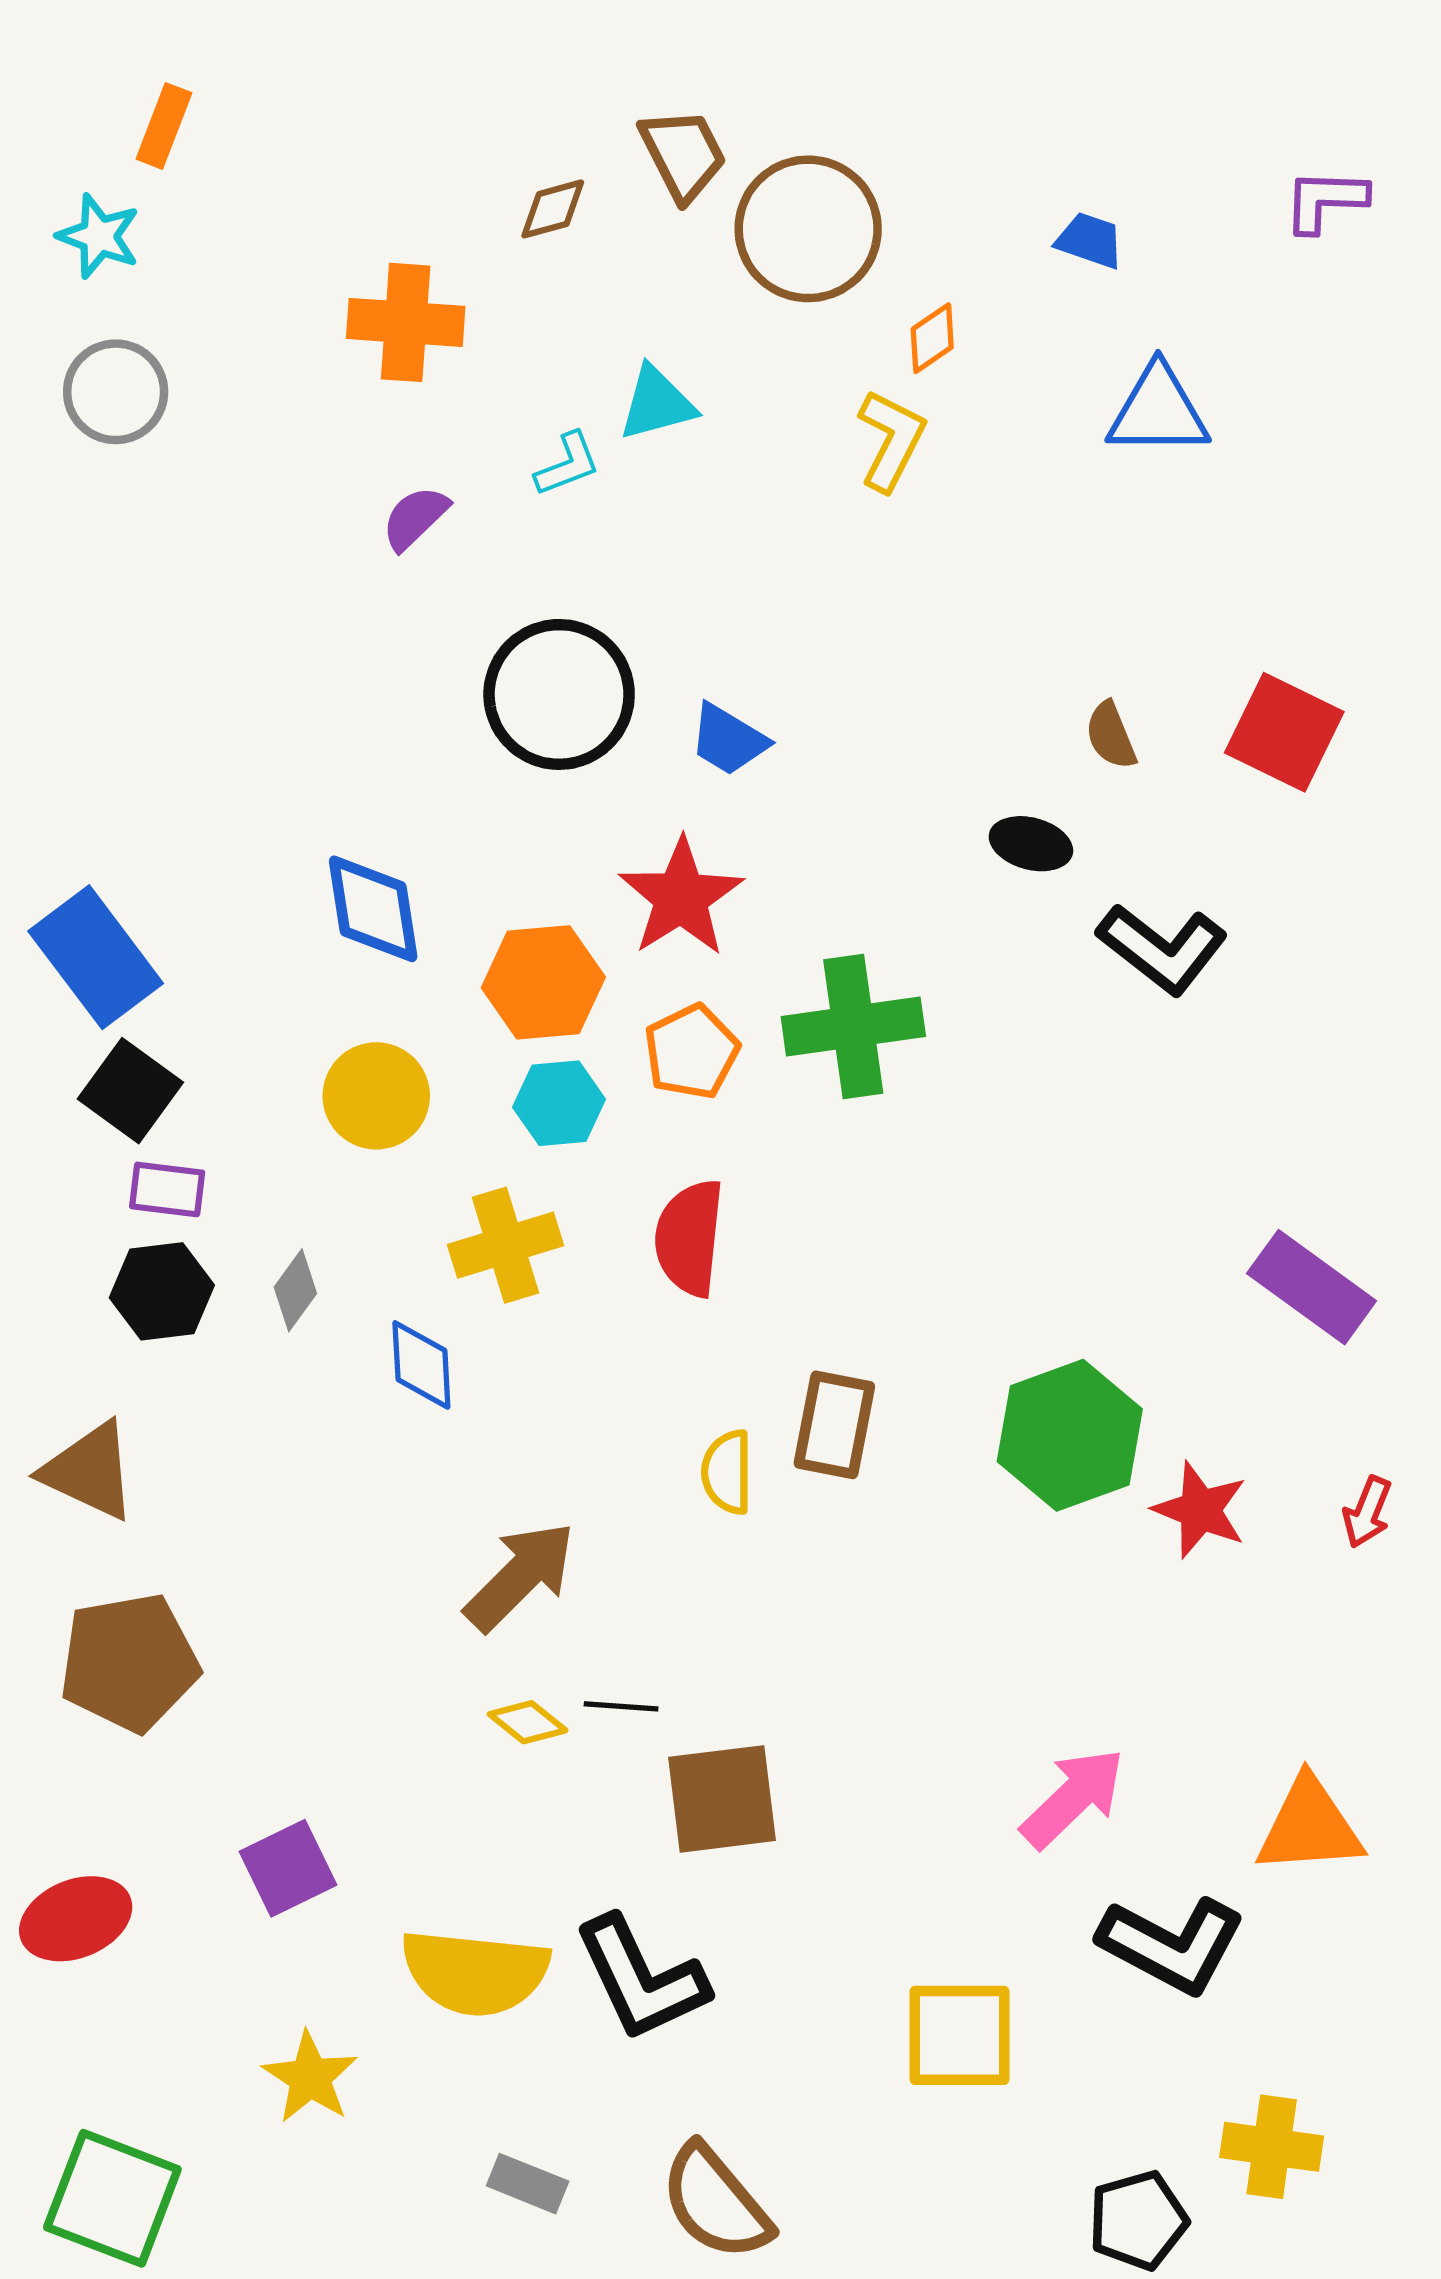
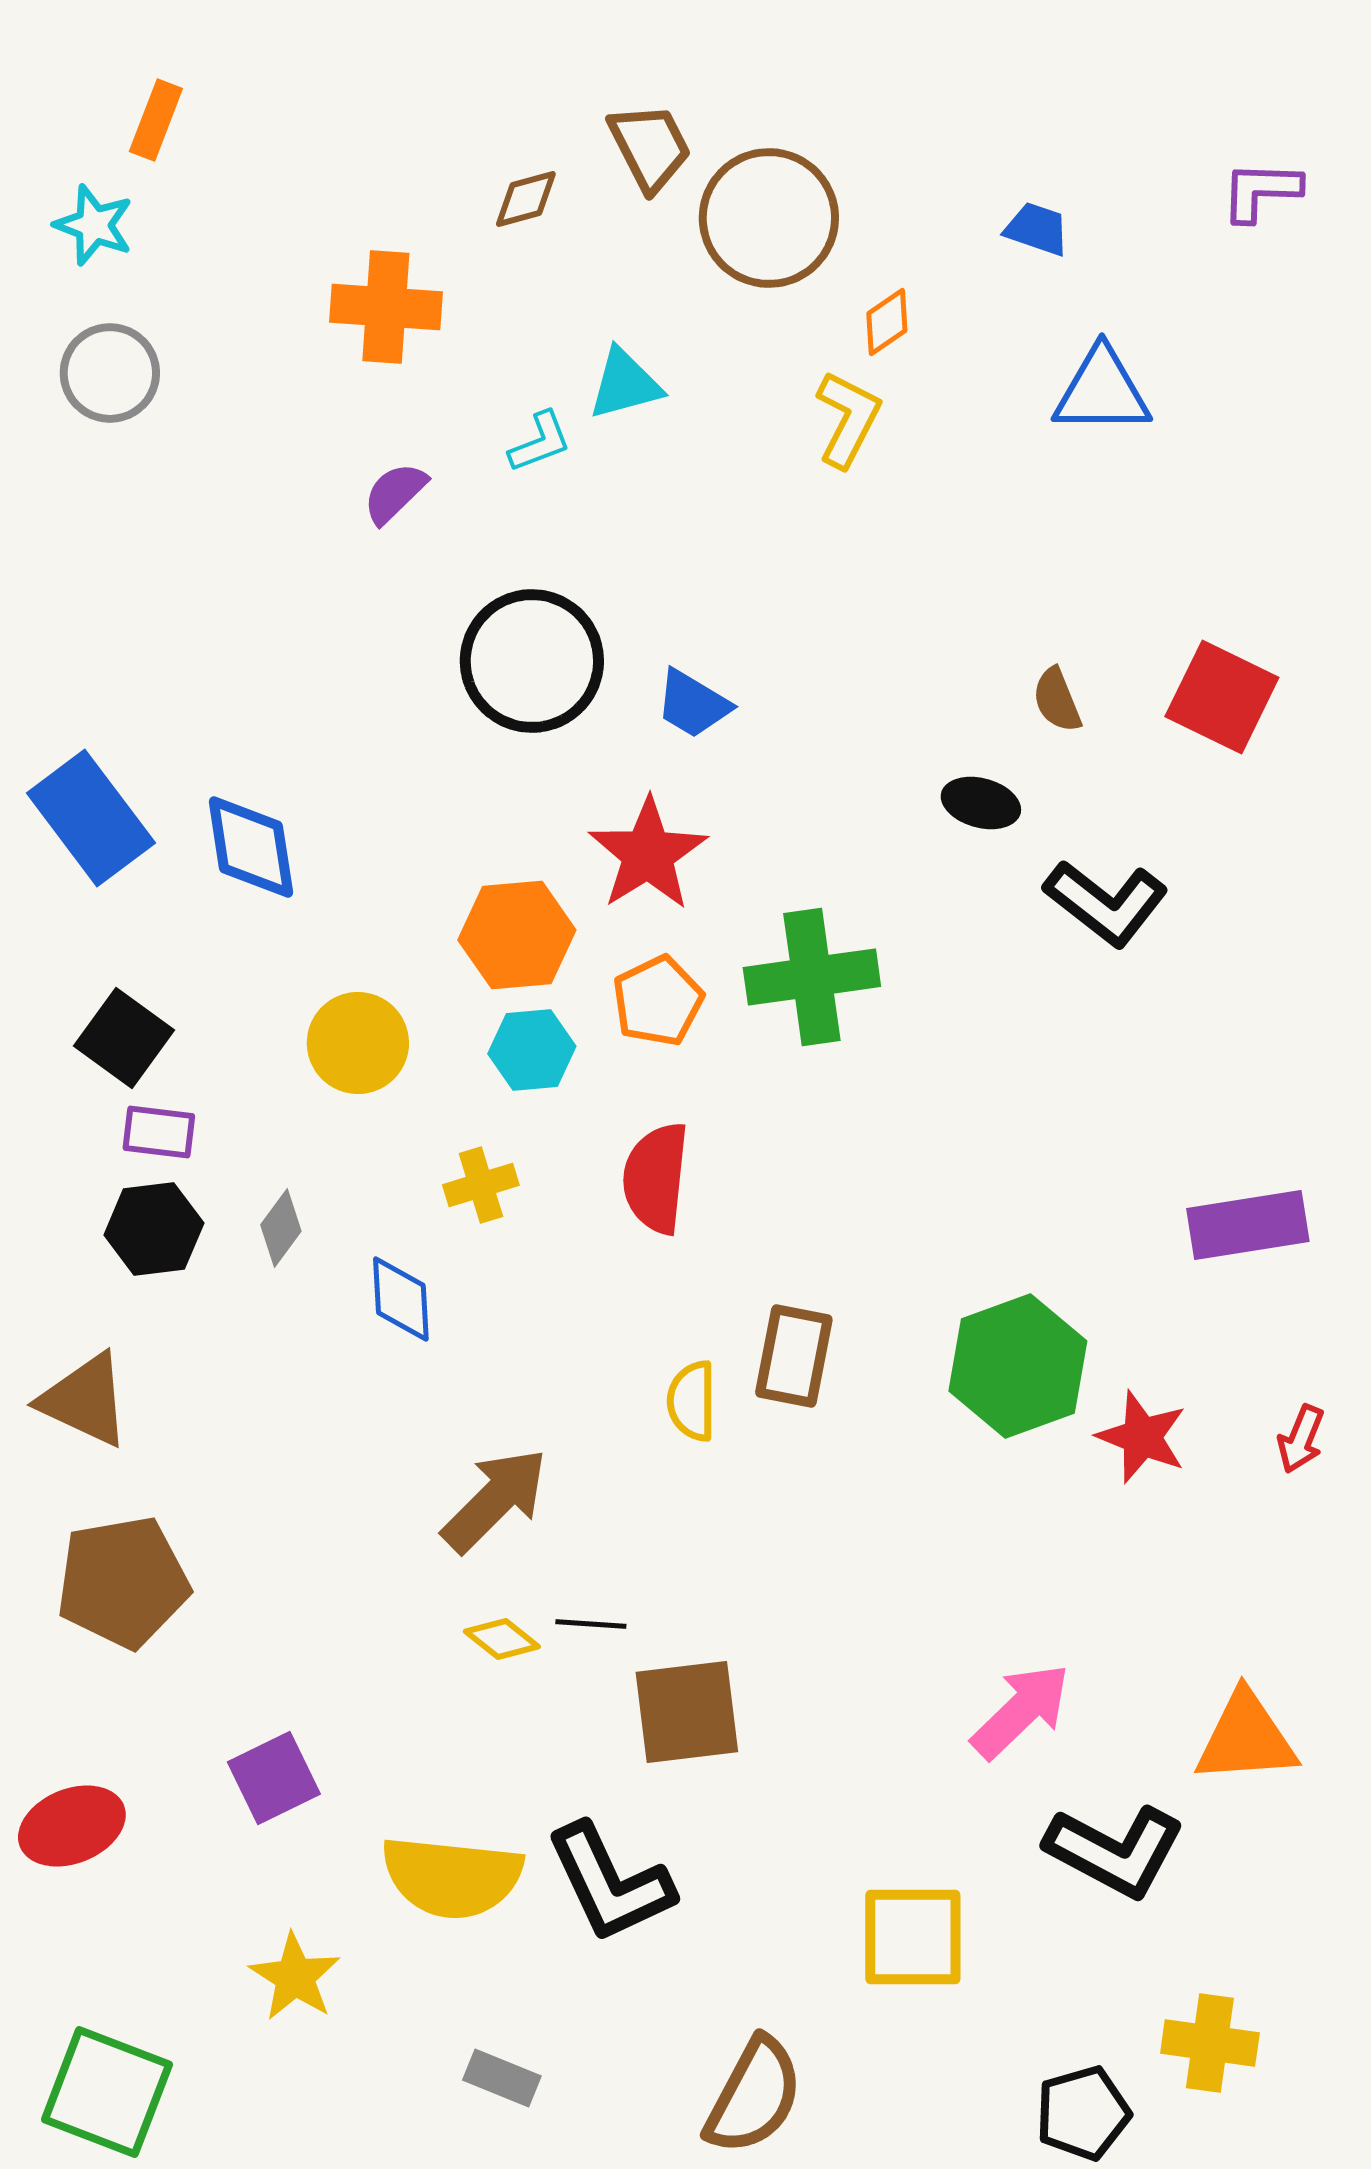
blue diamond: (373, 909) -> (251, 847), moved
blue rectangle: (96, 957) -> (91, 818), moved
yellow cross: (505, 1245) -> (481, 1185), size x0.7
purple rectangle: (1312, 1287) -> (1248, 1225), turned -45
brown semicircle: (716, 2202) -> (754, 2096), moved, turned -112

